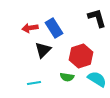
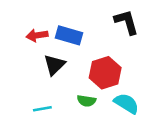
blue rectangle: (54, 28) -> (69, 35), turned -42

